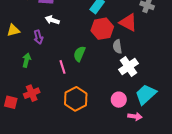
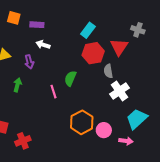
red triangle: (128, 22) -> (119, 47), turned 36
red cross: (32, 93) -> (23, 141), moved
orange hexagon: (76, 99) -> (82, 122), moved
pink circle: (119, 100) -> (104, 130), moved

